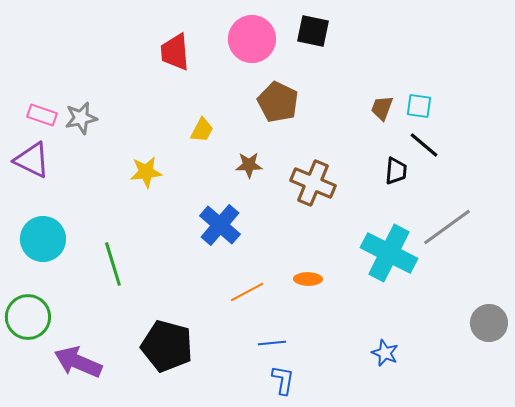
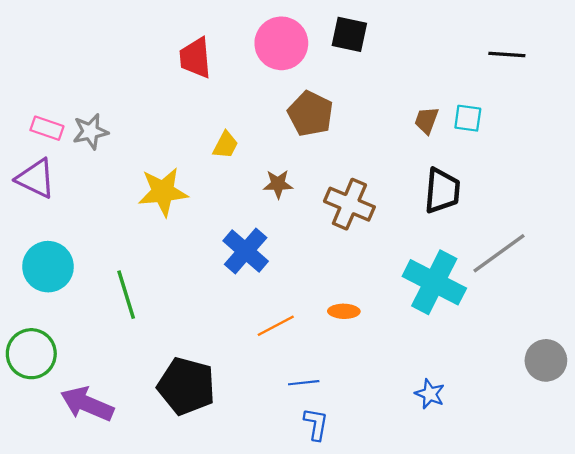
black line: (424, 145) -> (507, 55), moved, turned -36
black trapezoid: (396, 171) -> (442, 191), size x1.5
yellow star: (146, 172) -> (163, 192), size x1.4

